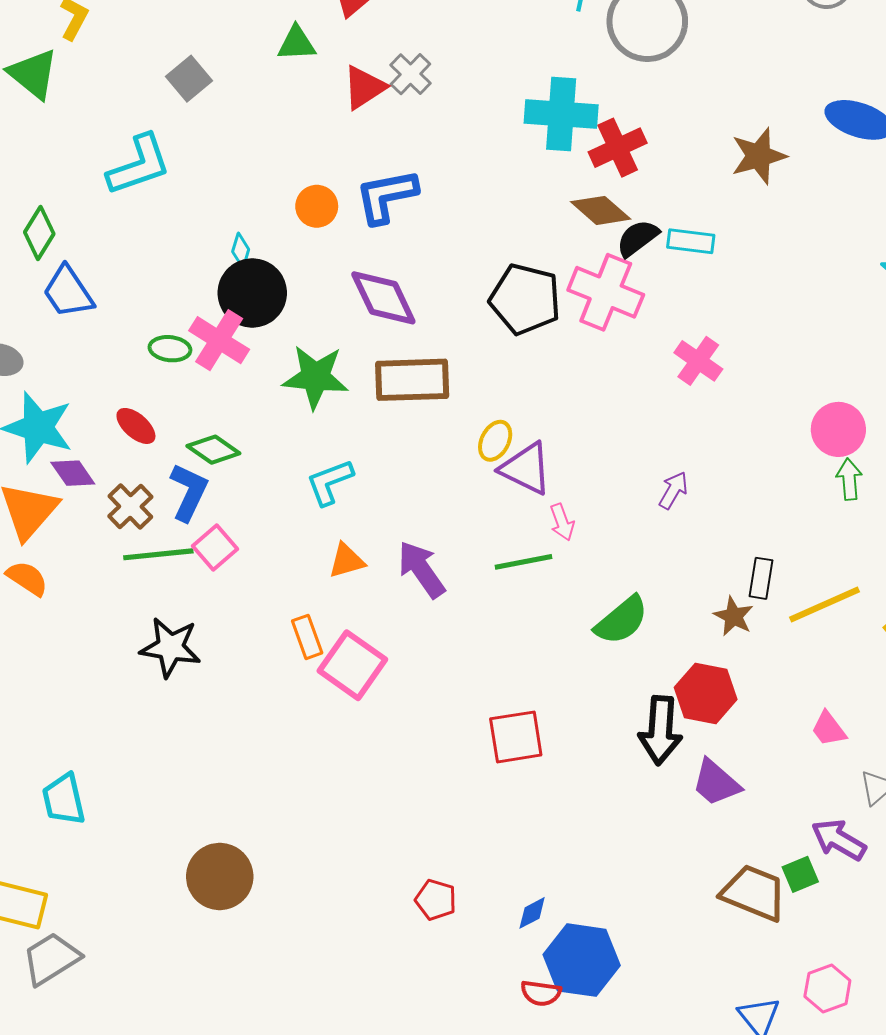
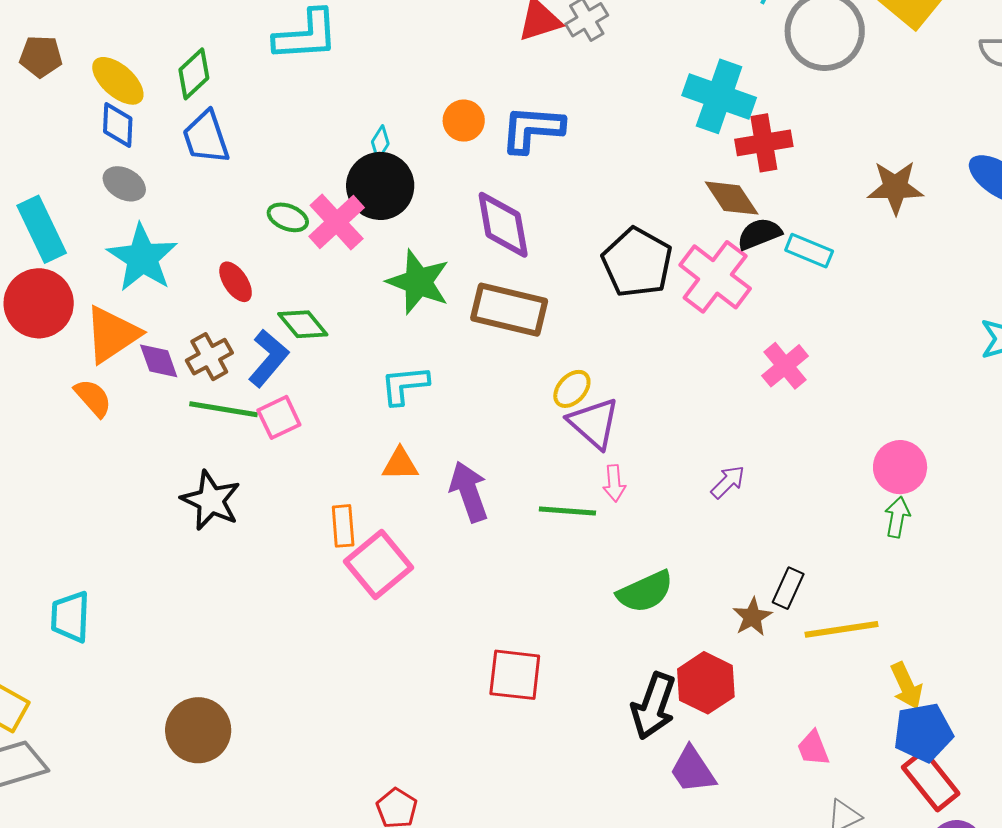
purple diamond: (73, 473) -> (159, 361), moved

